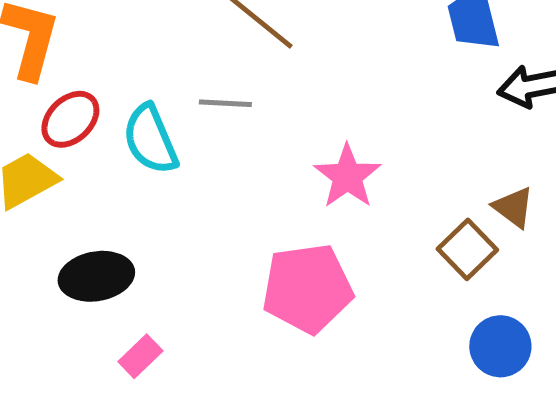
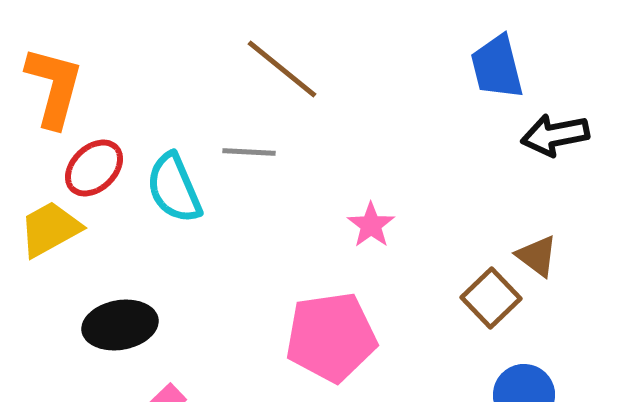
pink star: (347, 176) -> (371, 225), size x0.7

